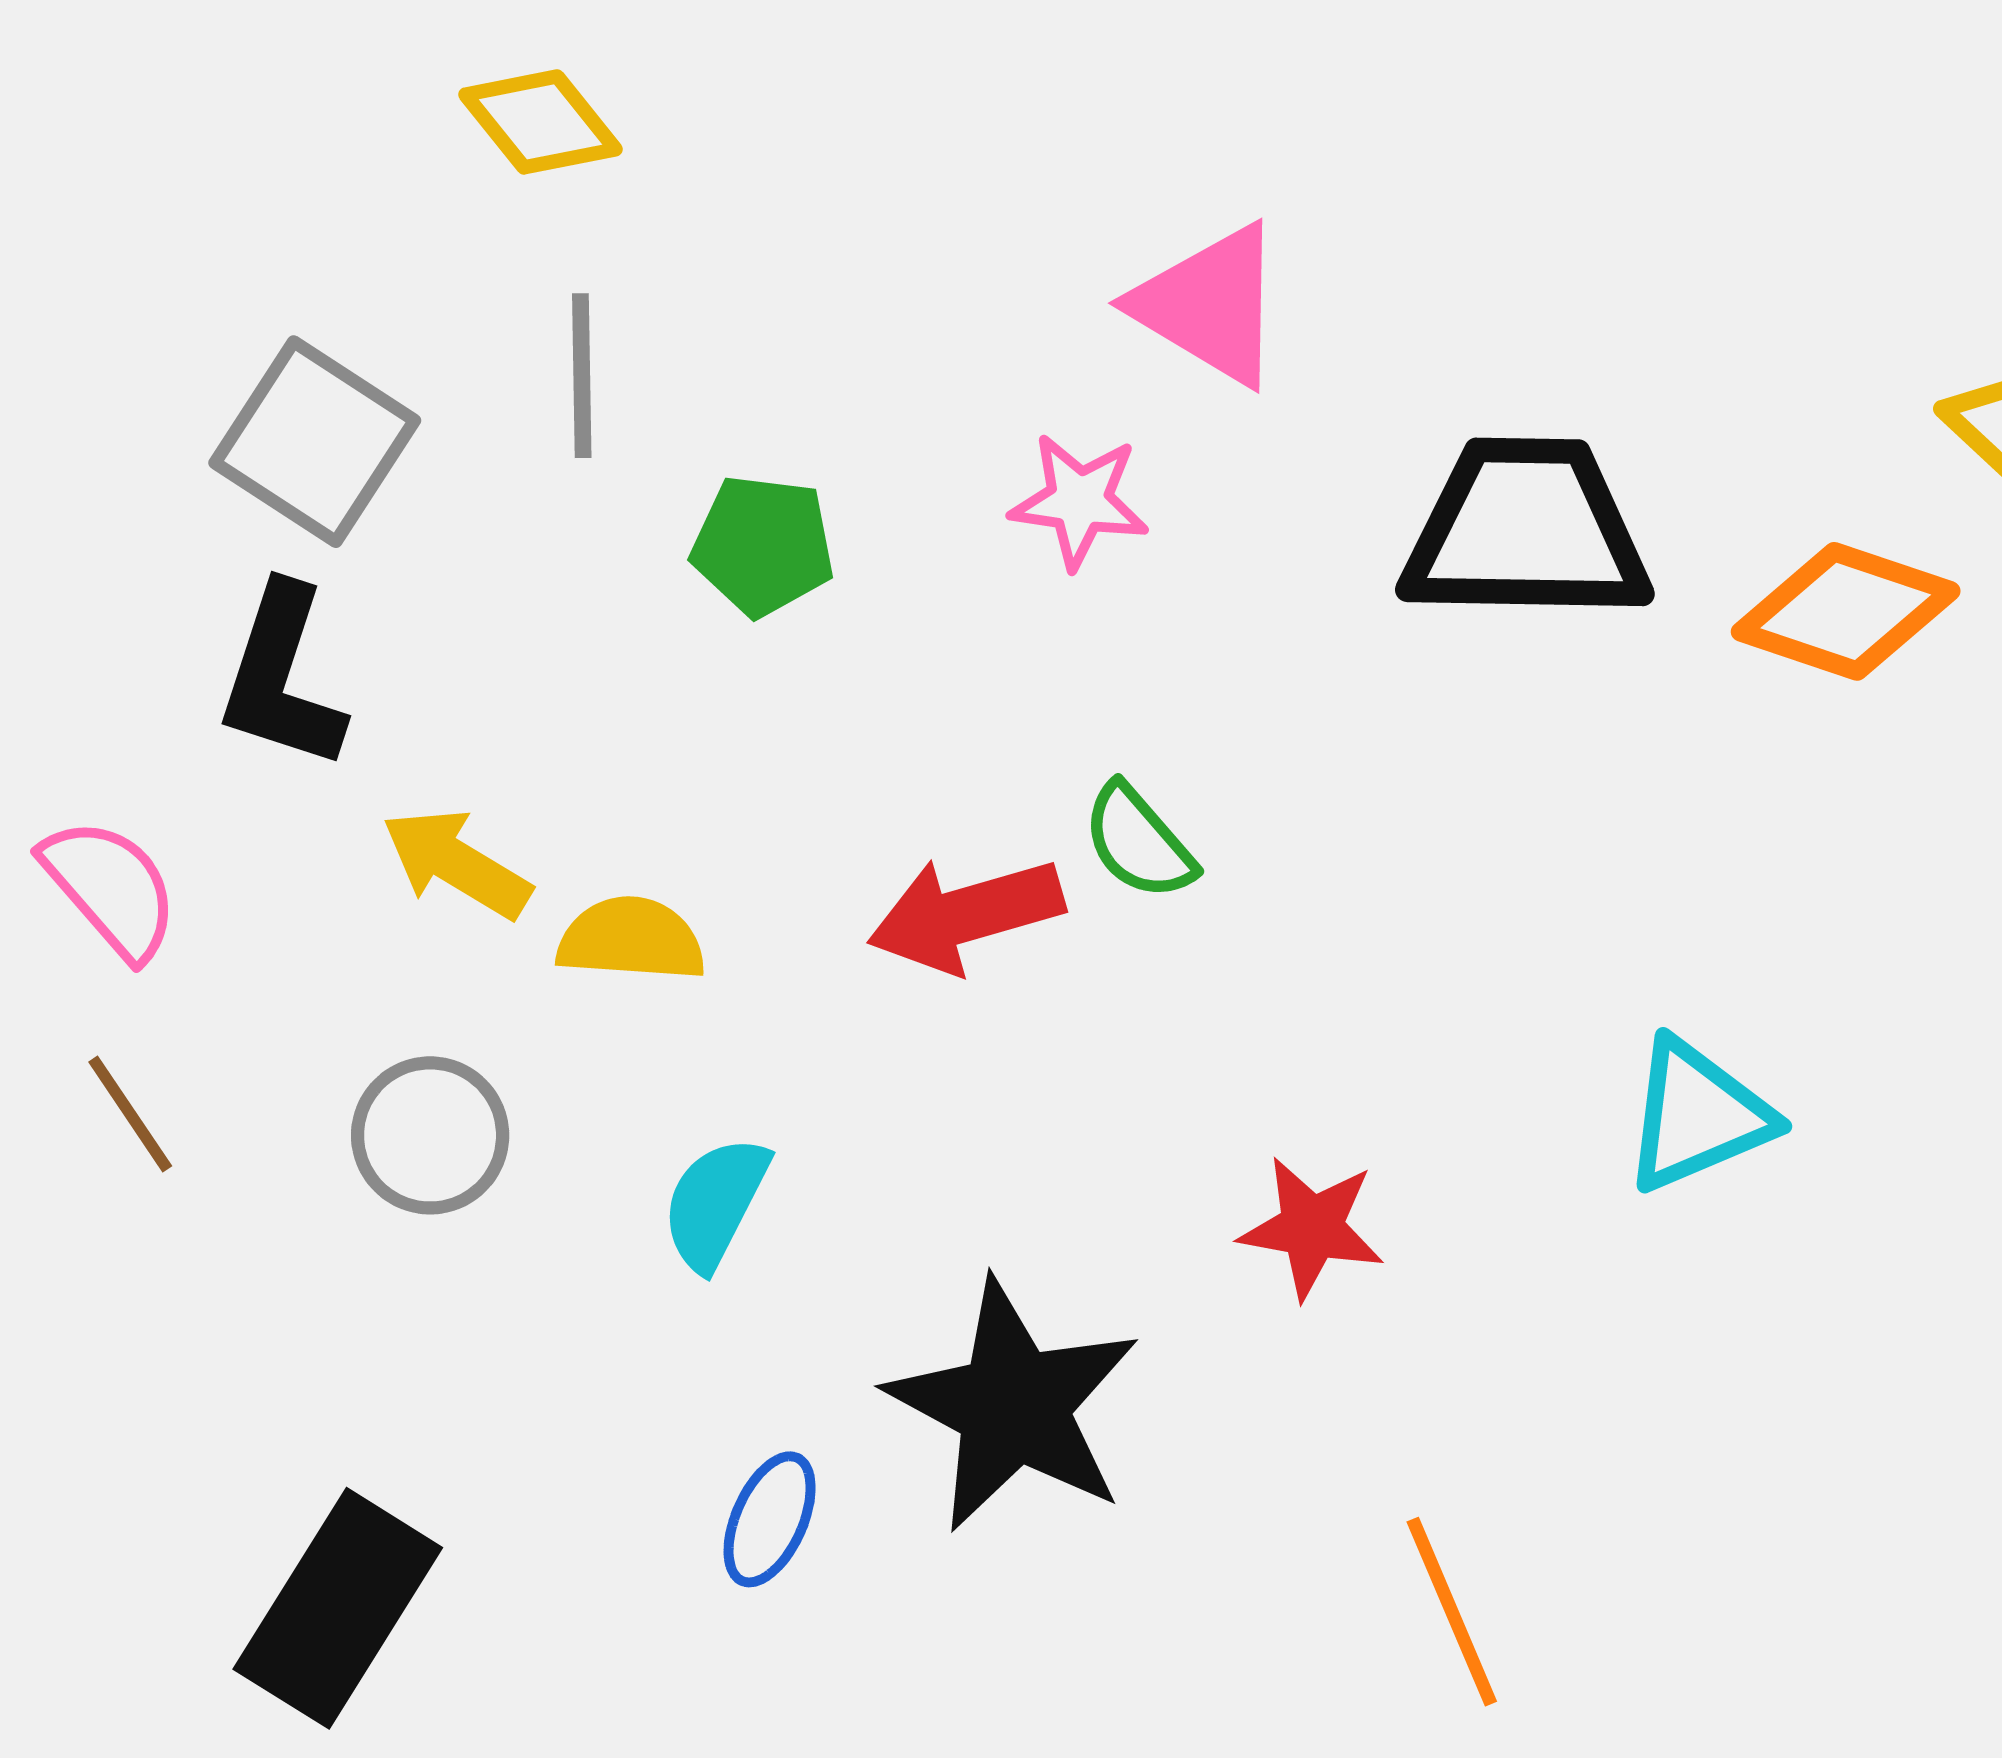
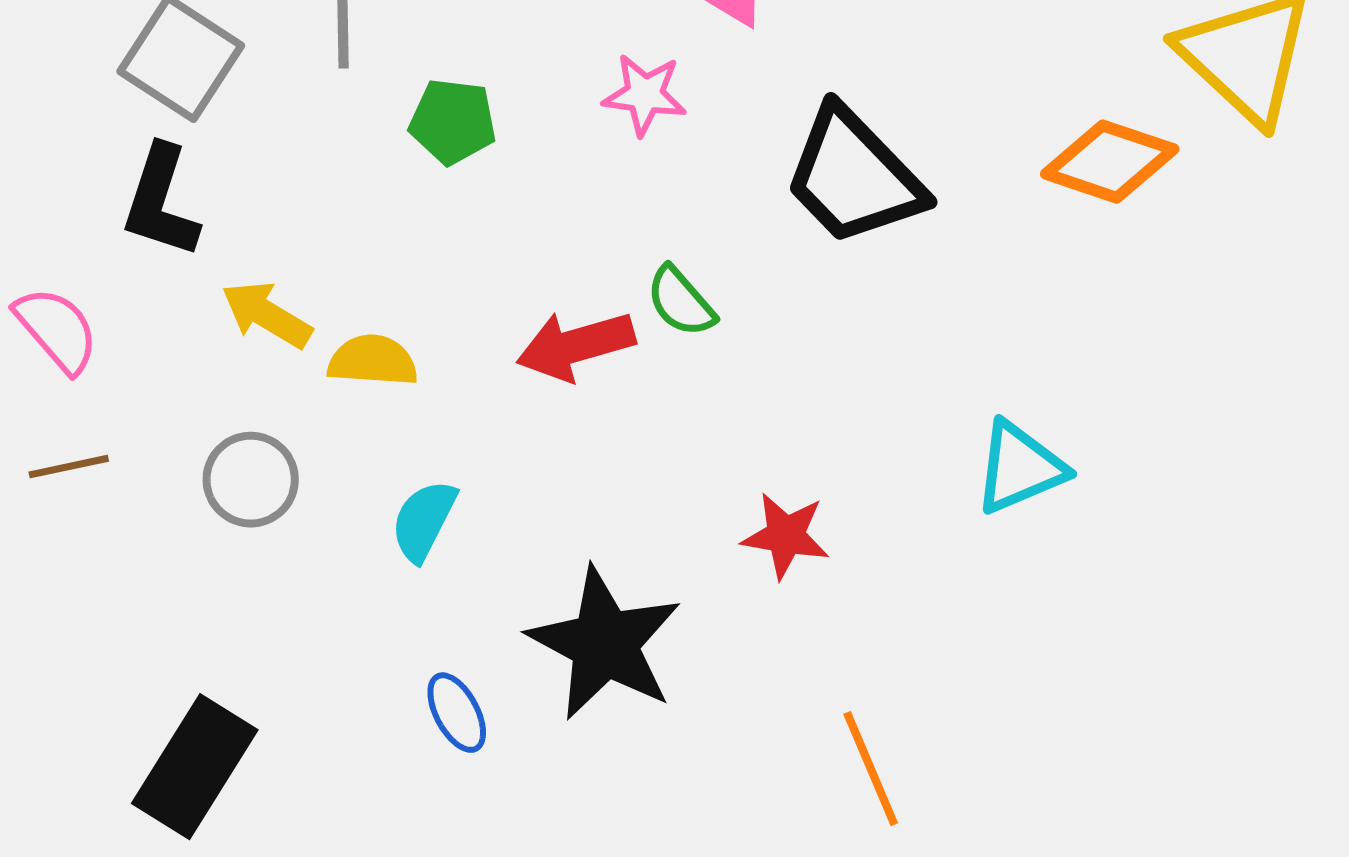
black trapezoid: (1526, 531) -> (854, 177), moved, turned -135
brown line: (130, 1114) -> (69, 467), turned -68
blue ellipse: (770, 1519) -> (457, 713), turned -52

